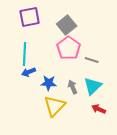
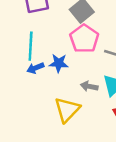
blue star: (49, 83) -> (59, 63), moved
gray arrow: (73, 87) -> (89, 86), turned -56

